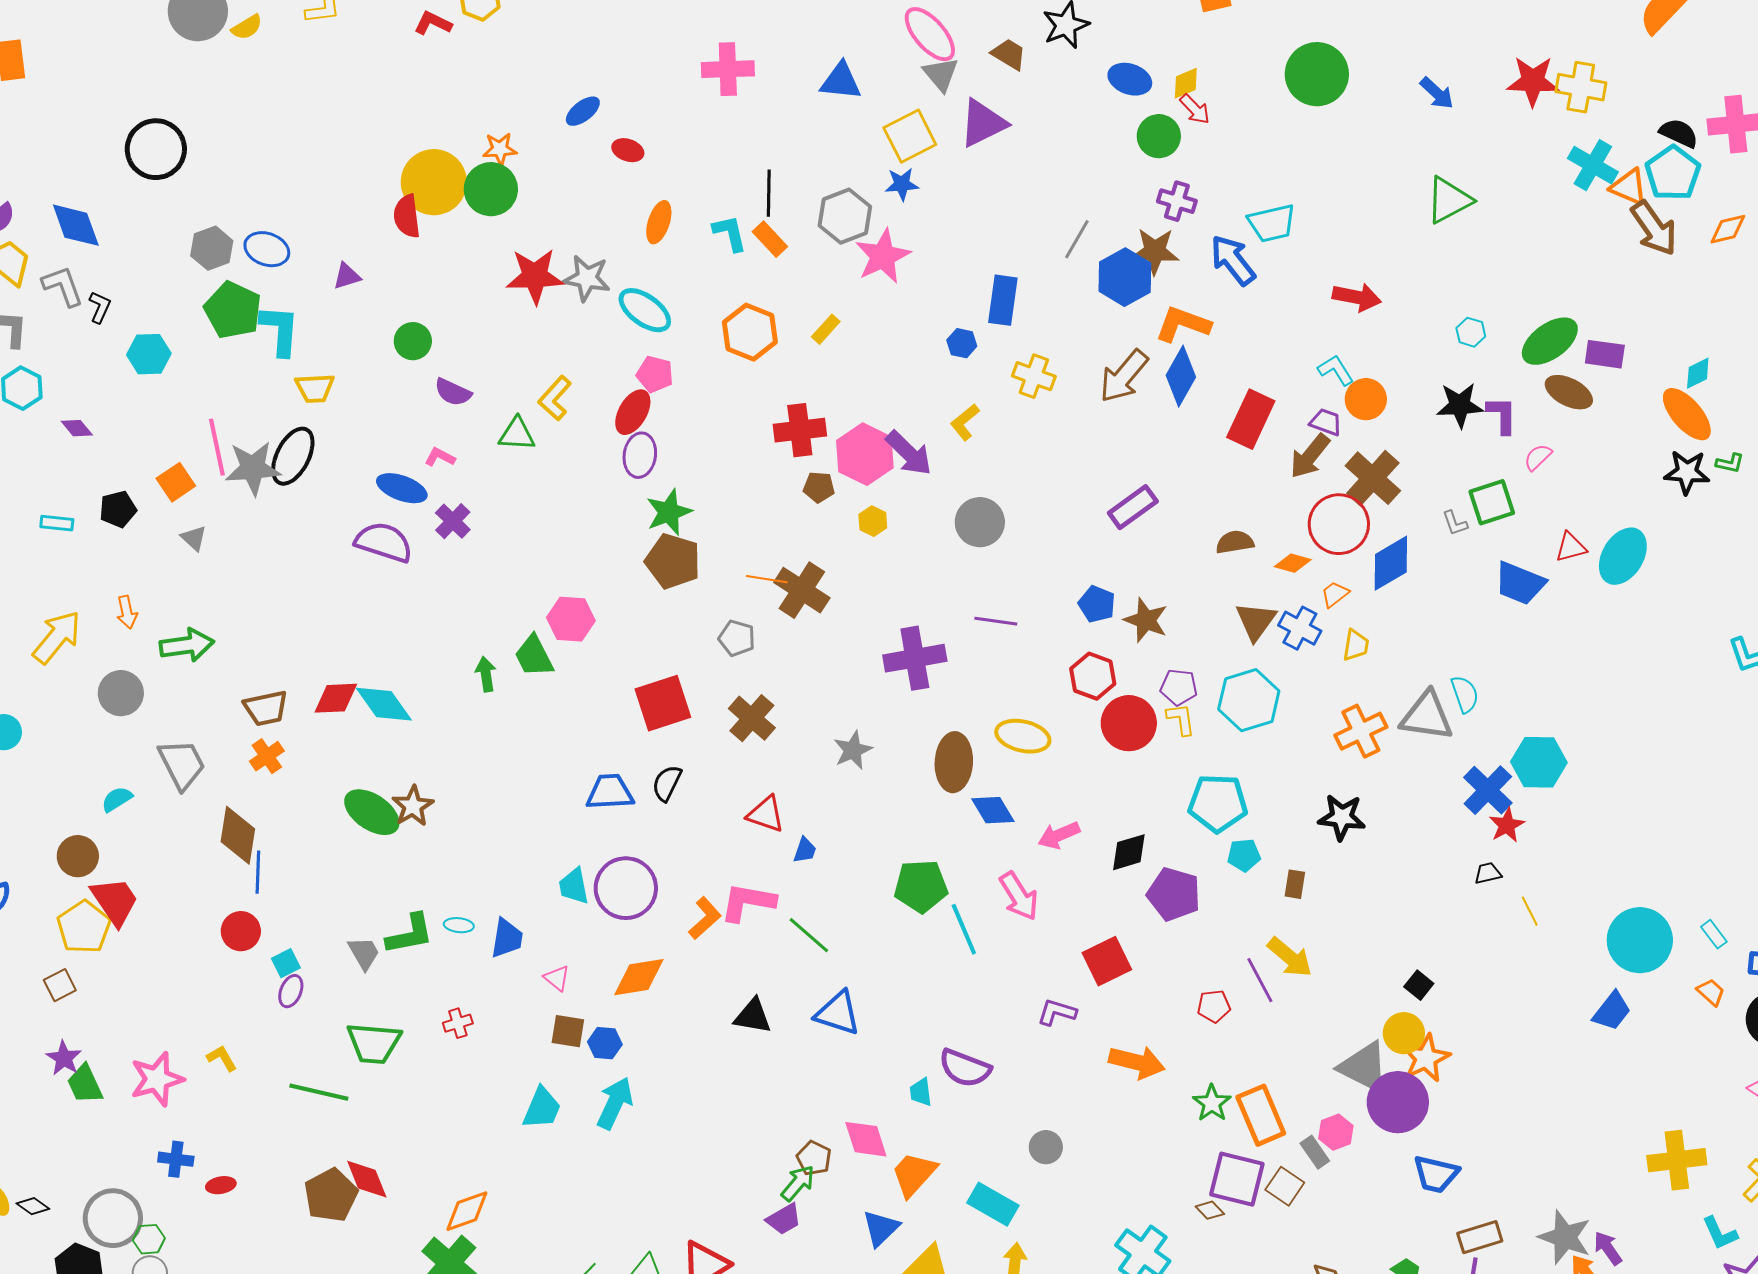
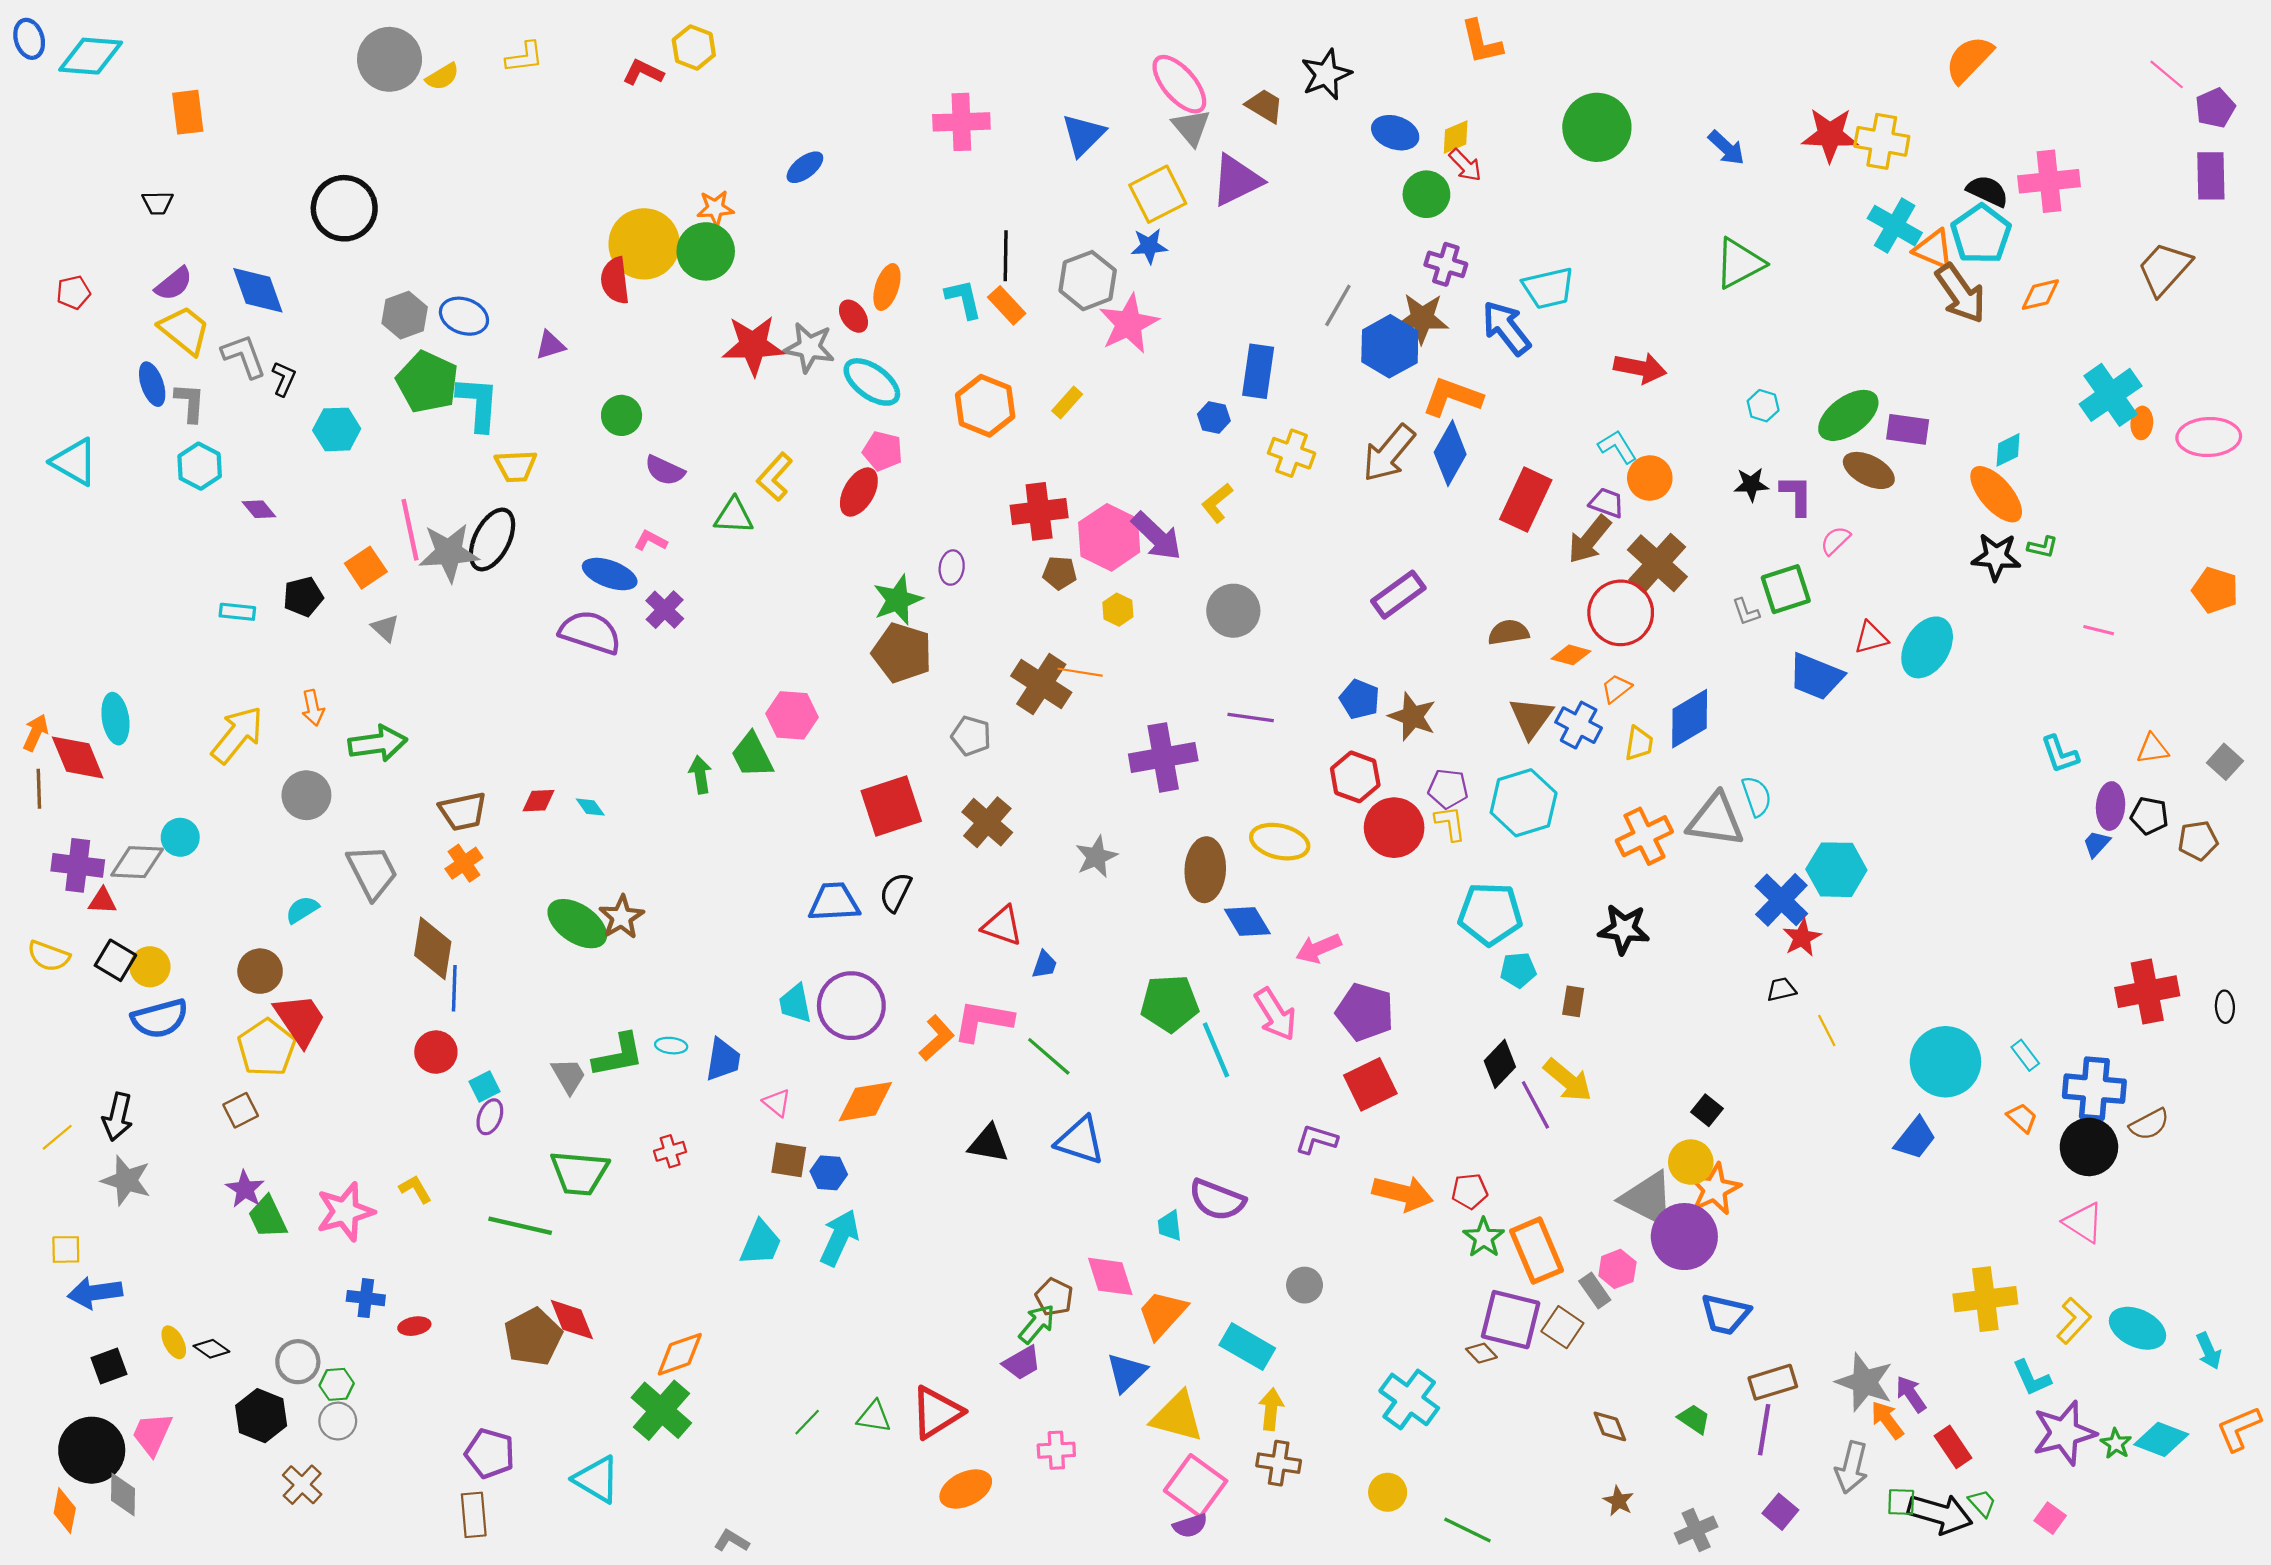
blue triangle: (841, 81) -> (1083, 135), turned -51
red ellipse: (628, 150) -> (853, 316), moved, turned 36
black star: (1460, 405) -> (1751, 484), size x0.7
purple ellipse: (640, 455) -> (952, 568), moved, size x0.7
blue diamond: (1391, 563) -> (1690, 719), moved
orange line: (767, 579) -> (1080, 672), moved
red diamond: (336, 698) -> (538, 801), size x0.7
cyan diamond: (384, 704) -> (590, 807), size x0.5
black diamond: (1129, 852) -> (1500, 1064), moved, turned -30
purple pentagon: (1174, 894) -> (1365, 1012), moved
red pentagon: (1214, 1006) -> (1470, 1191), moved
gray circle: (113, 1218) -> (298, 1362), size x0.7

